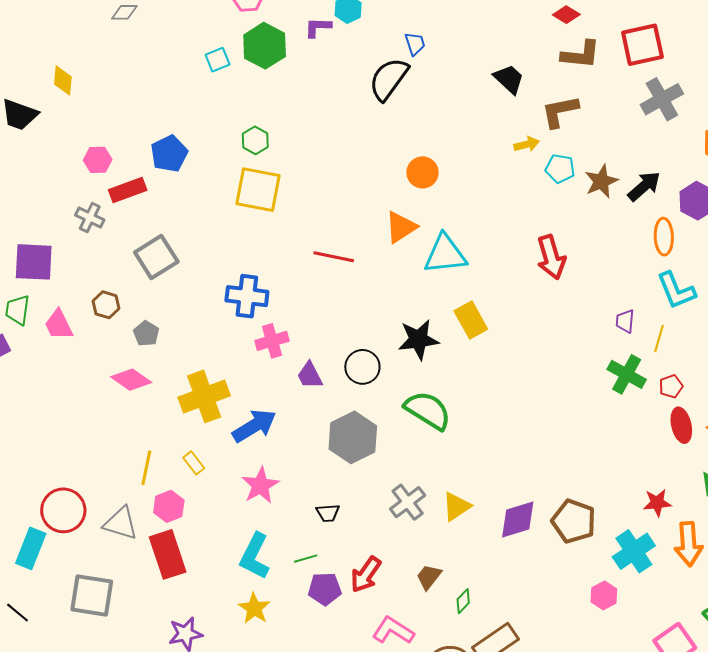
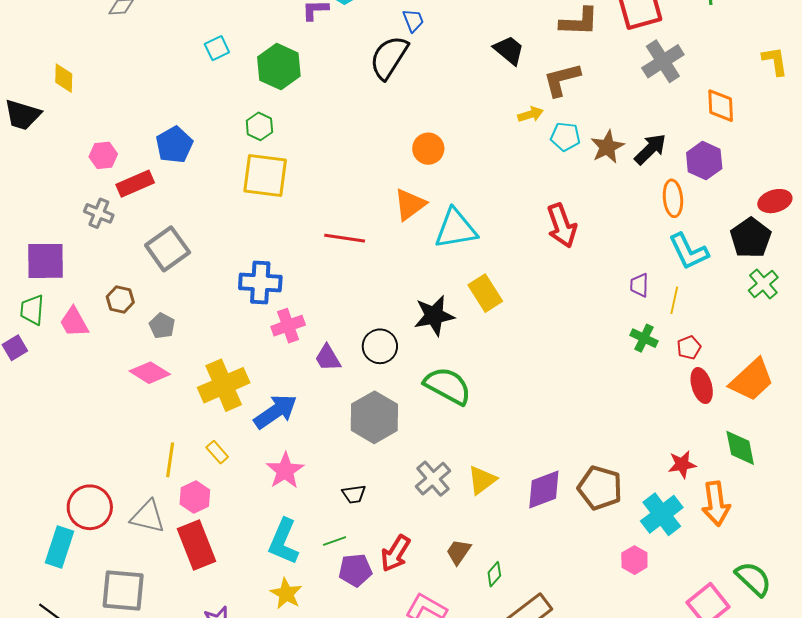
green hexagon: (265, 46) -> (279, 67), moved
green cross: (627, 374) -> (644, 338), size x0.7

